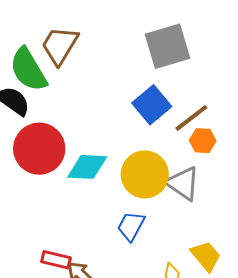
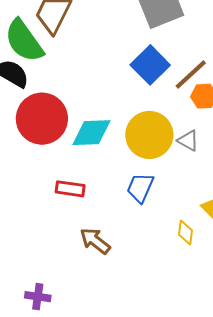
gray triangle: (183, 183) -> (188, 141), size x0.6
red rectangle: (56, 260) -> (70, 189), moved

